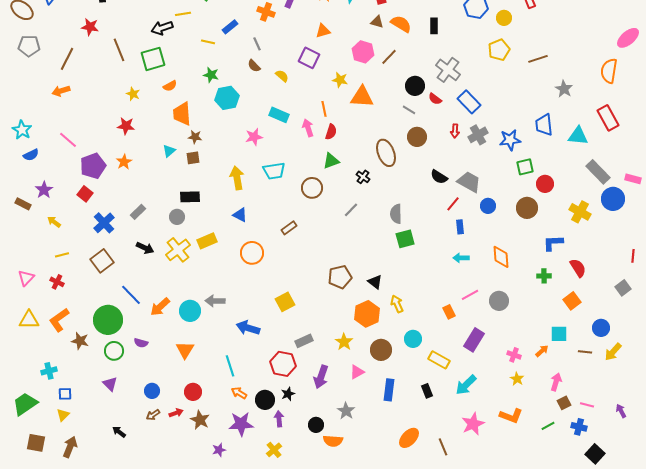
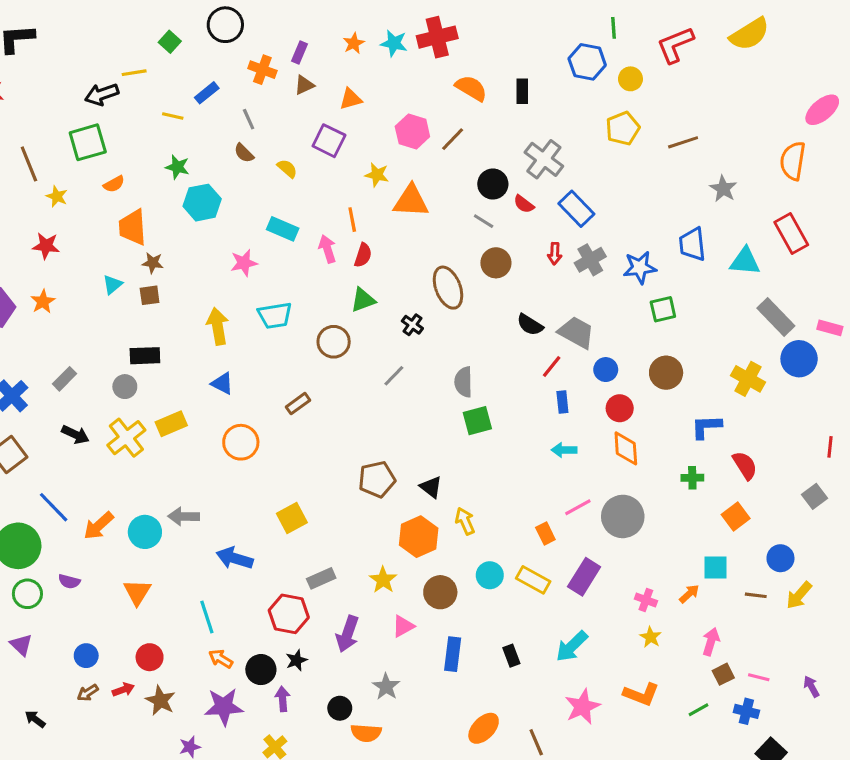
brown triangle: (377, 22) -> (304, 85), moved, turned -40
brown line: (119, 50) -> (29, 164), moved
red circle: (545, 184) -> (620, 408), moved
gray circle: (499, 301) -> (623, 516), size x1.4
yellow rectangle: (439, 360) -> (533, 580), moved

